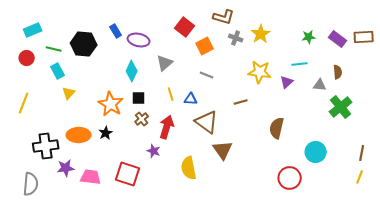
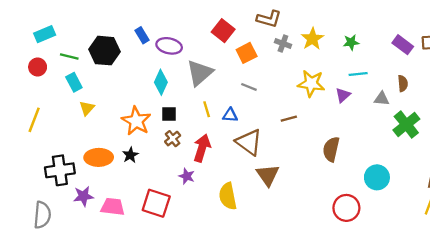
green star: (309, 37) -> (351, 42), moved
gray triangle: (165, 63) -> (200, 73), size x1.4

